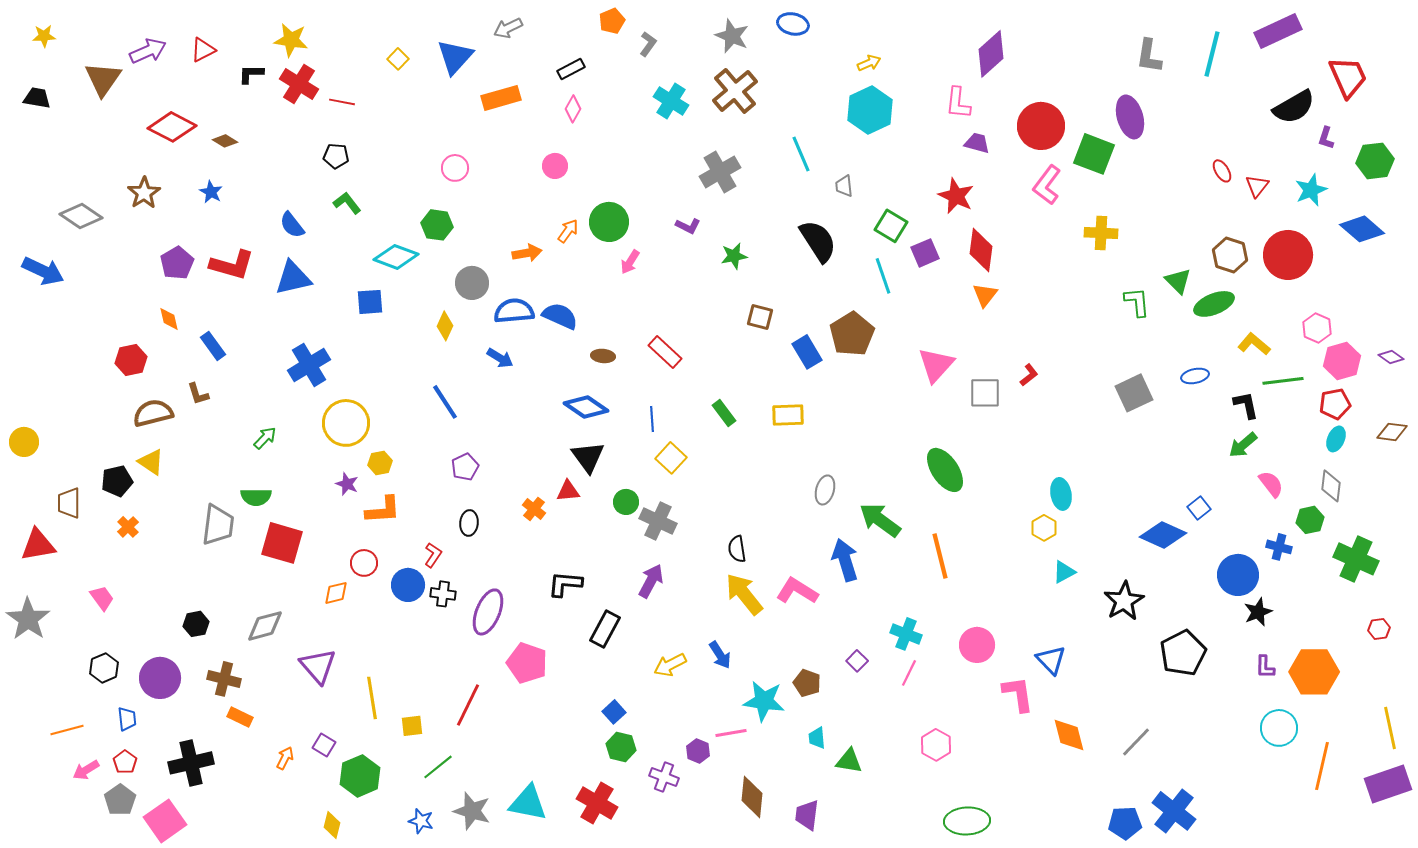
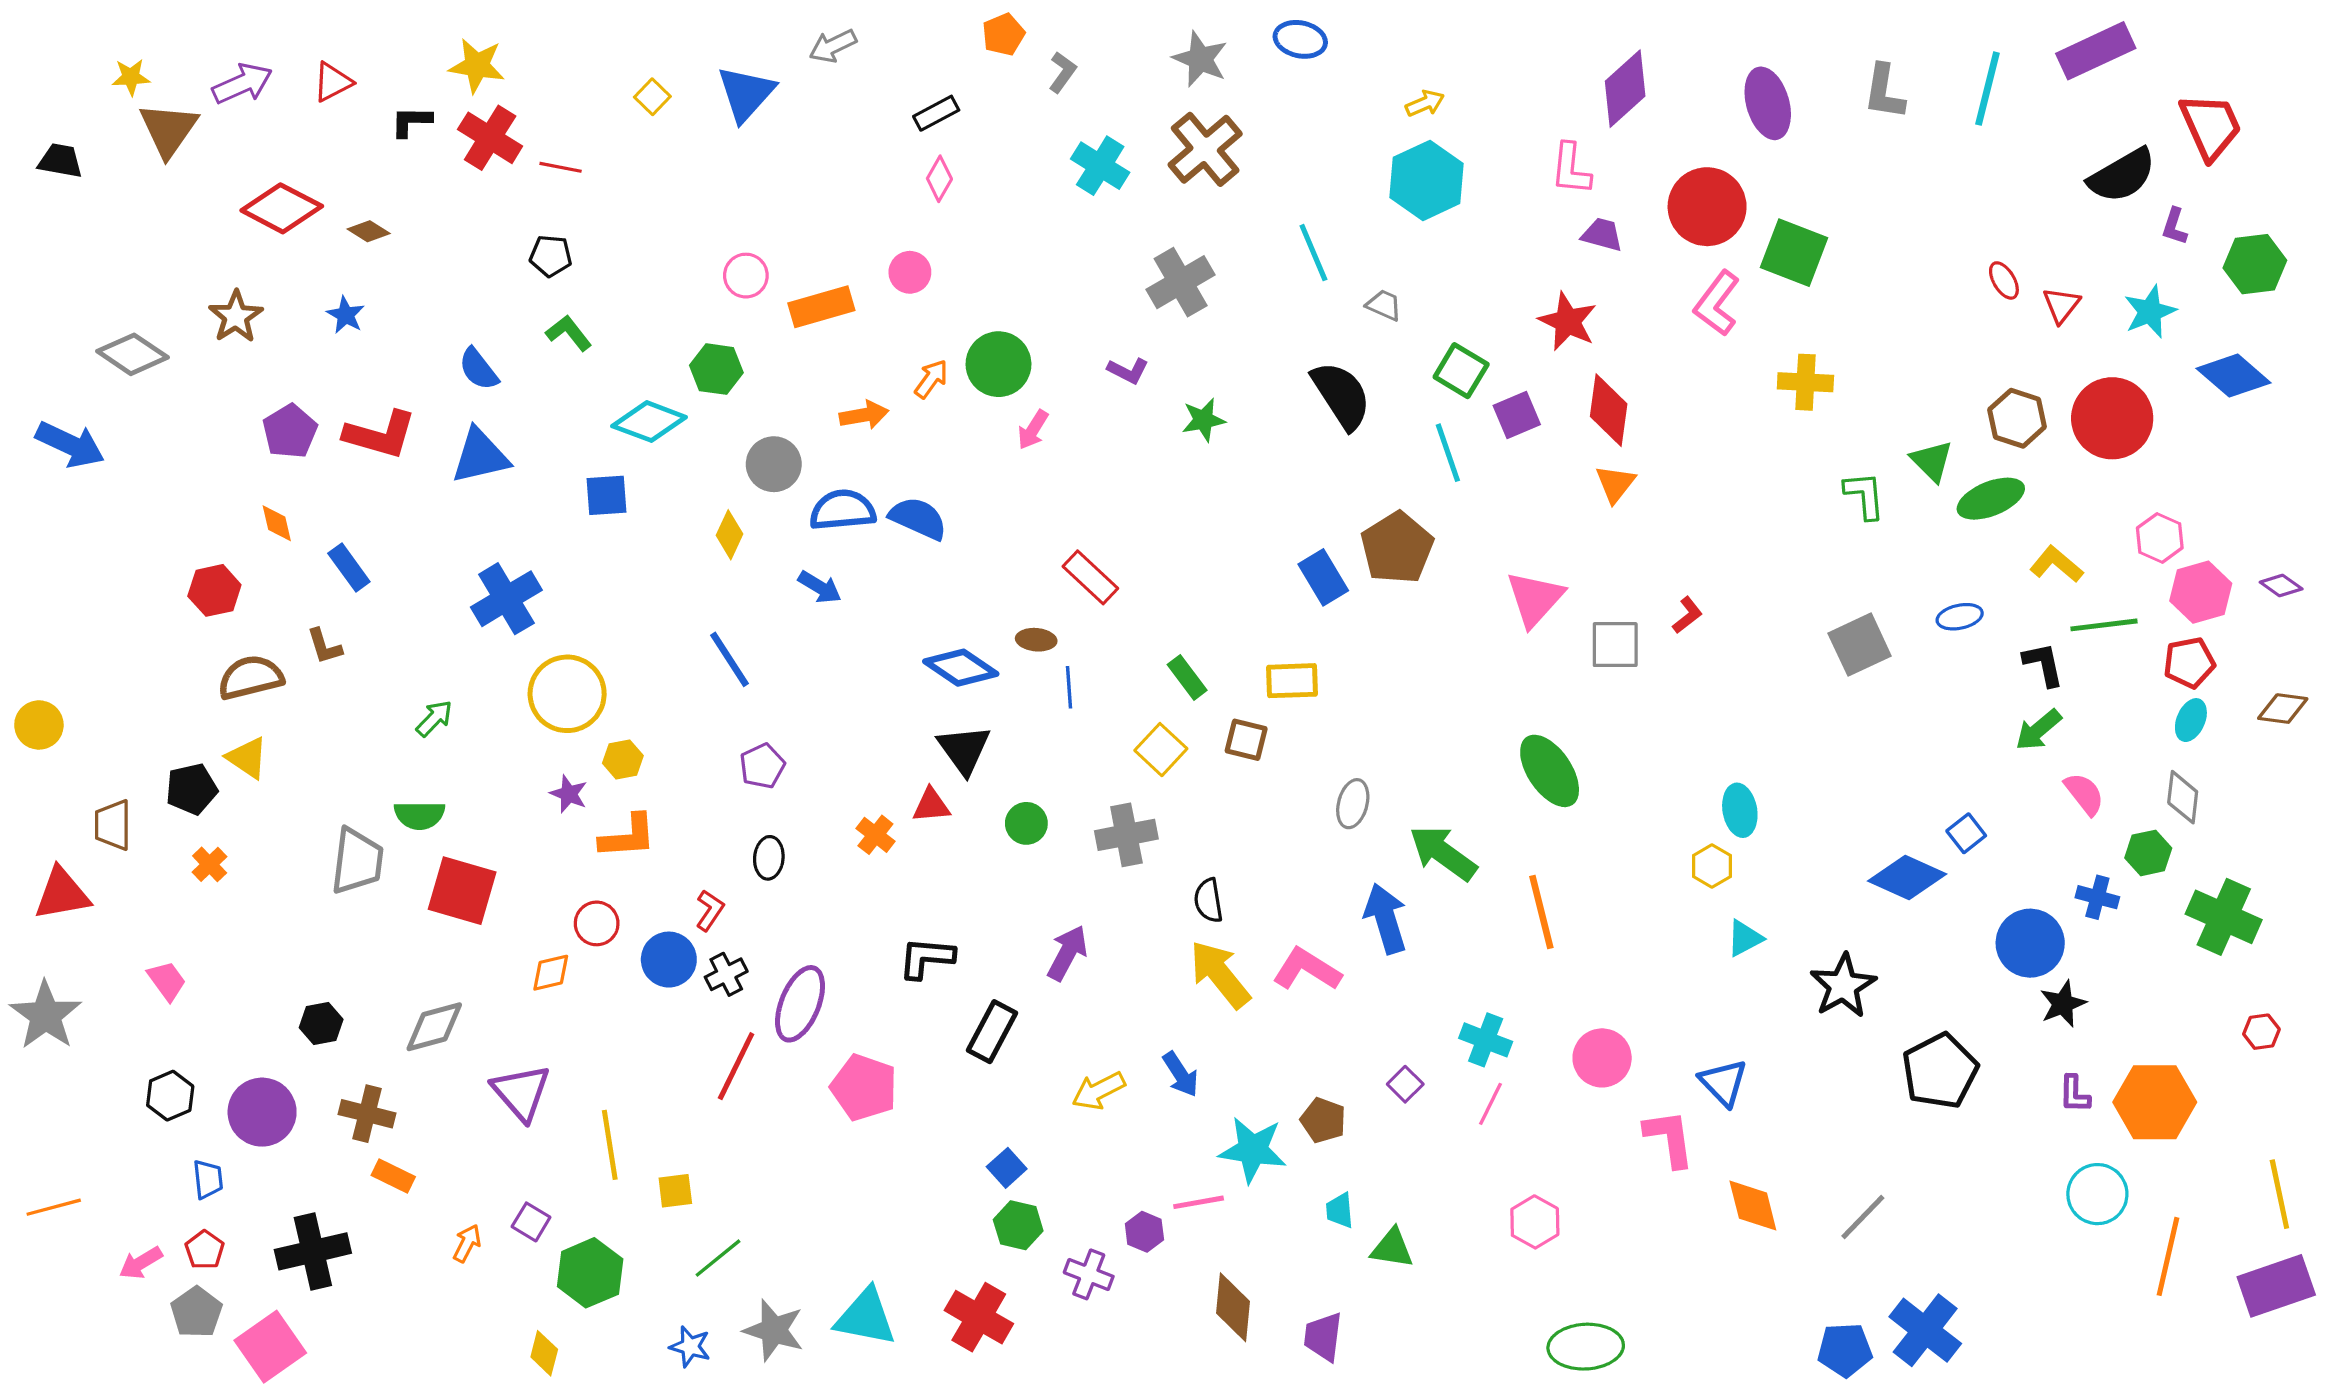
yellow star: (44, 36) -> (131, 77), moved
orange rectangle: (501, 98) -> (821, 307), moved
purple ellipse: (1130, 117) -> (1768, 103), moved
gray trapezoid: (844, 186) -> (1384, 305), turned 120
brown square: (760, 317) -> (1246, 740), moved
brown ellipse: (603, 356) -> (1036, 640), moved
yellow square: (671, 458) -> (1161, 750), moved
gray cross: (658, 521) -> (1126, 835), moved, turned -36
black cross: (443, 594) -> (726, 974), turned -35
red line: (468, 705) -> (736, 1066), moved
orange line: (67, 730) -> (54, 1207), moved

